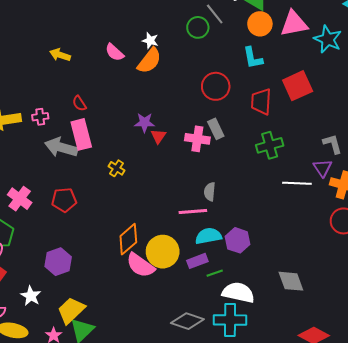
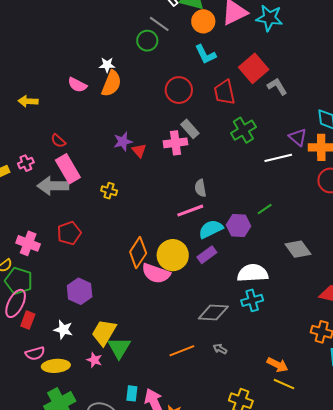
gray L-shape: (332, 144) -> (277, 86), moved
green line: (215, 273) -> (265, 209), moved
cyan cross: (230, 320) -> (252, 300), size x0.7

